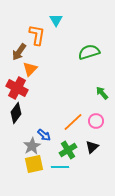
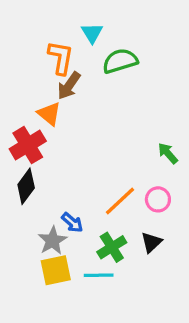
brown arrow: (19, 52) -> (69, 86), moved
green semicircle: (89, 52) -> (120, 61), moved
orange triangle: (30, 69) -> (49, 114), turned -35
red cross: (17, 88) -> (28, 145), turned 30

